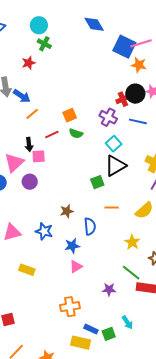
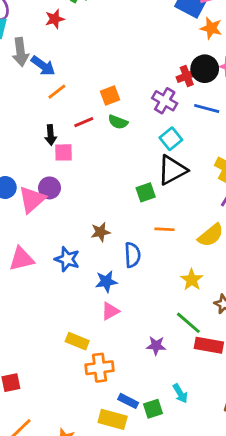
pink triangle: (14, 163) -> (32, 199), moved
yellow rectangle: (27, 270) -> (77, 341), moved

